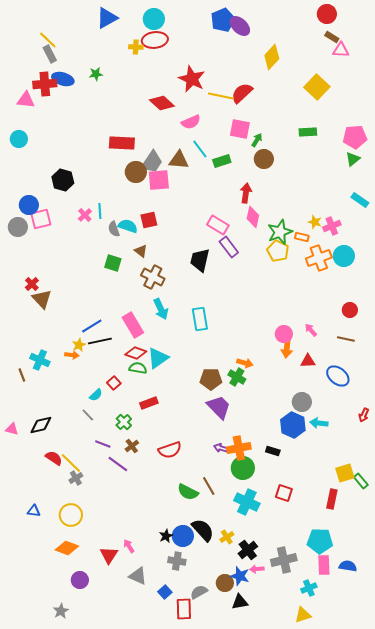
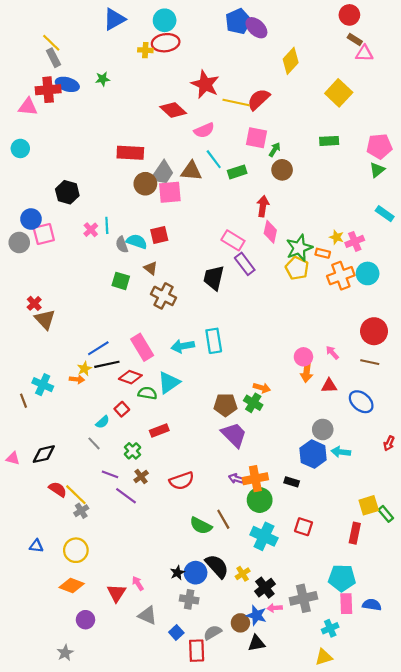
cyan arrow: (161, 309) -> (183, 346), moved, turned 105
red circle: (350, 310) -> (374, 331), size x1.6
red diamond: (136, 353) -> (130, 377), moved

